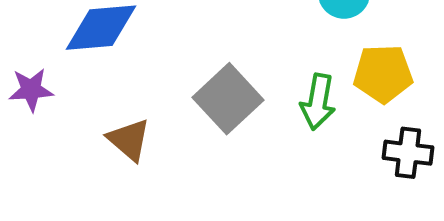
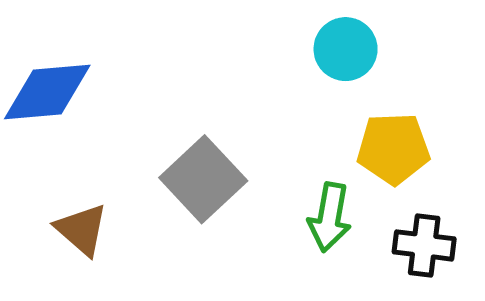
green arrow: (318, 102) -> (330, 217), moved

